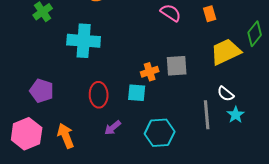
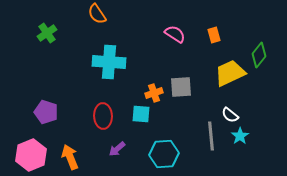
cyan cross: (84, 41) -> (109, 62), moved

